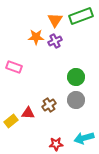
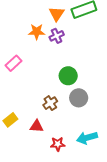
pink rectangle: (14, 67) -> (14, 63), turned -63
green circle: (76, 77) -> (68, 76), moved
red triangle: (28, 113) -> (37, 126), moved

